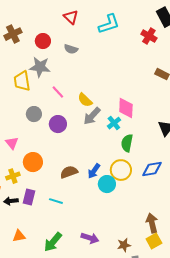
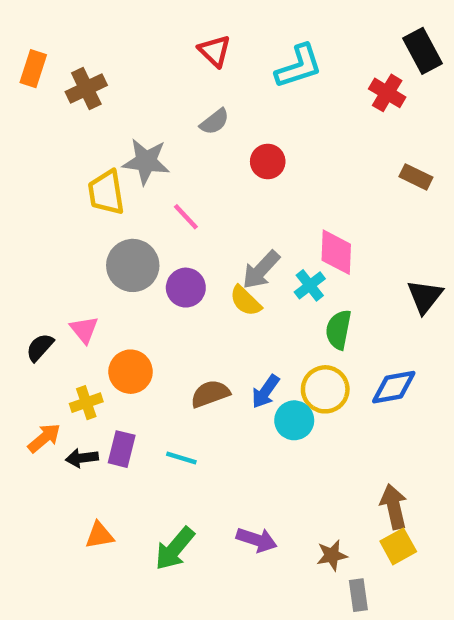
red circle: (43, 41) -> (268, 161), moved
gray semicircle: (71, 49) -> (215, 122), turned -56
yellow semicircle: (85, 100) -> (246, 301), moved
gray circle: (34, 114) -> (133, 265), size x1.5

